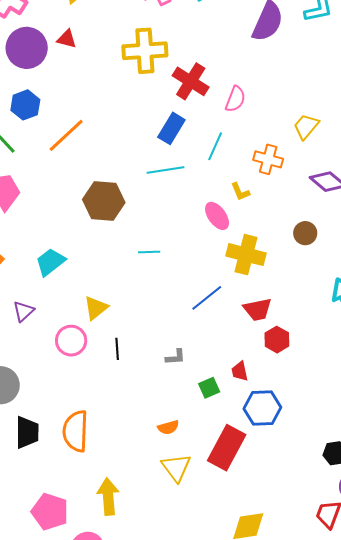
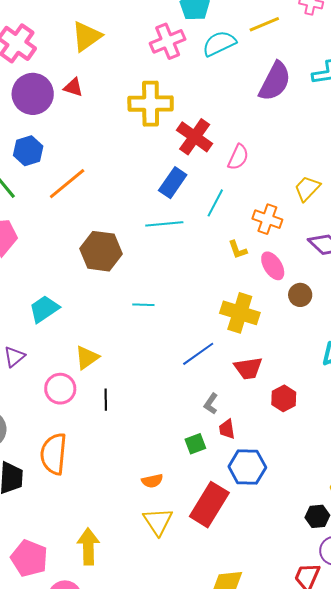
pink ellipse: (217, 216) -> (273, 266), moved
red hexagon: (277, 340) -> (284, 398), moved
gray L-shape: (175, 357) -> (211, 404), moved, turned 125
orange semicircle: (76, 431) -> (54, 454), moved

